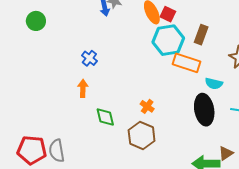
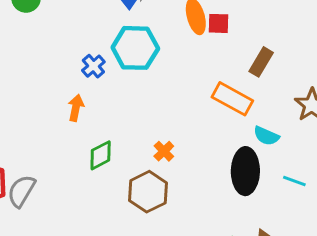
red square: (168, 14) -> (218, 23), turned -35
cyan hexagon: (168, 40) -> (135, 48), moved
green diamond: (105, 117) -> (101, 155), turned 65
gray semicircle: (57, 151) -> (21, 191), turned 30

